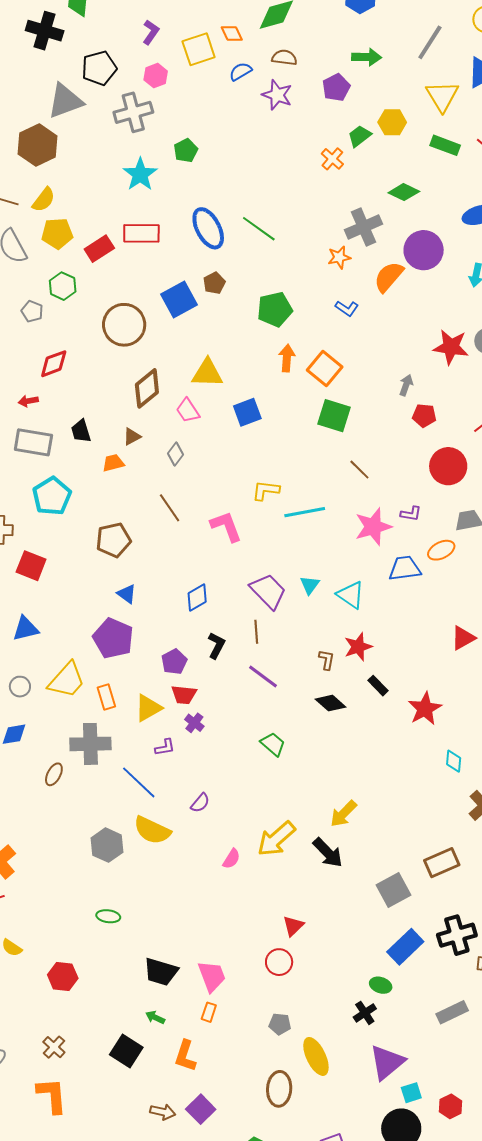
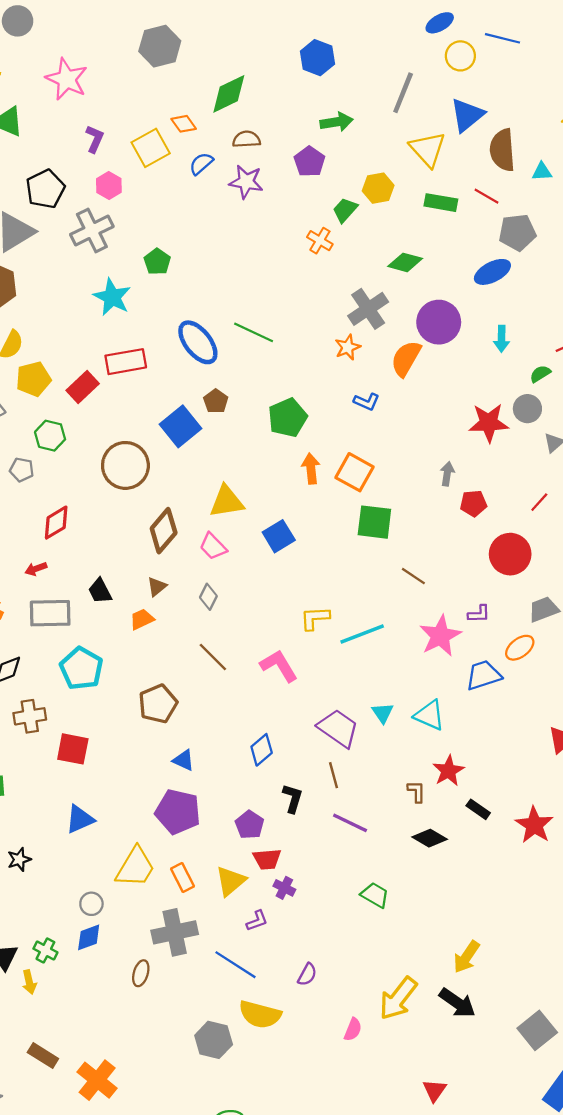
gray circle: (20, 687) -> (91, 904), moved

